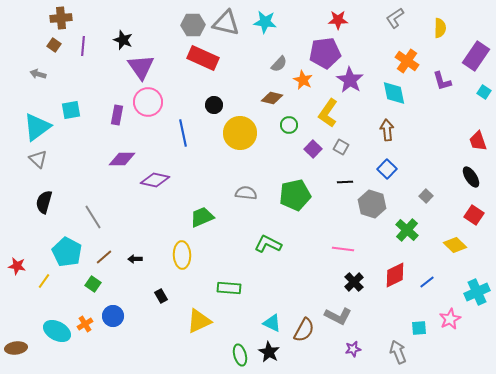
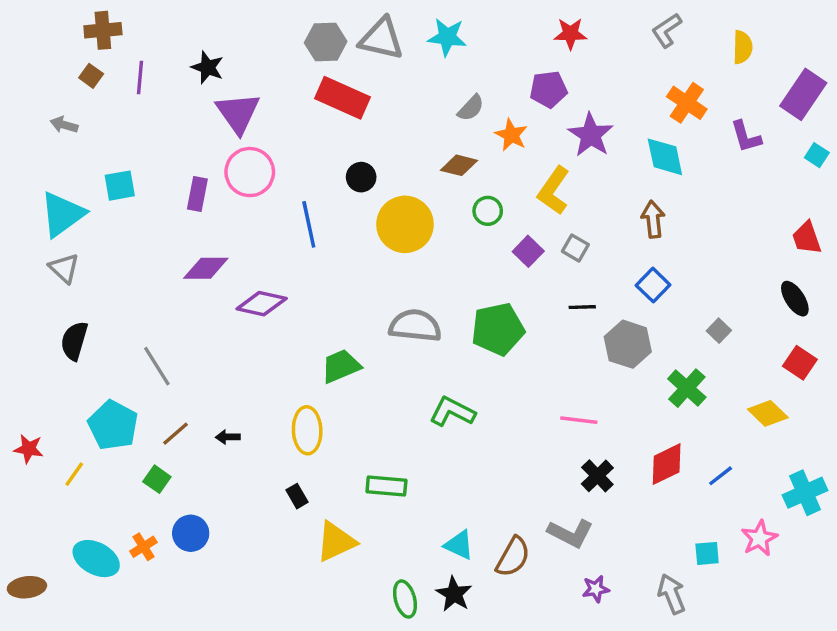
purple pentagon: (325, 53) -> (548, 89), size x0.7
gray semicircle: (246, 193) -> (415, 326), size x1.4
black rectangle: (161, 296) -> (297, 496), moved

